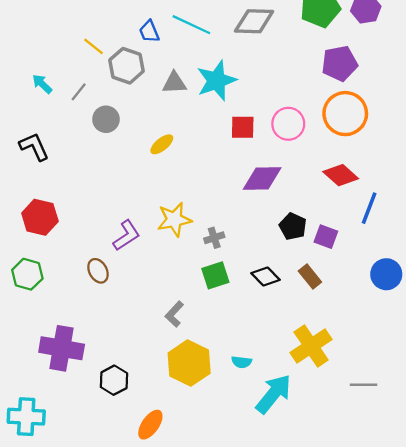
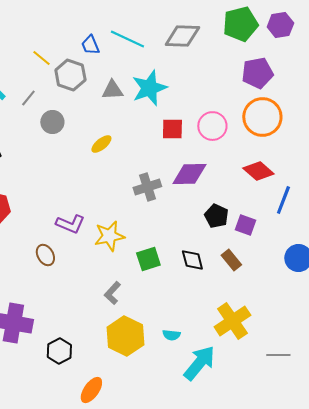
yellow star: (174, 220) -> (109, 236), moved
purple L-shape: (126, 235) -> (70, 224), turned 56
gray cross: (214, 238) -> (147, 187), moved, size x1.5
black diamond: (265, 276) -> (192, 260), turned 30

